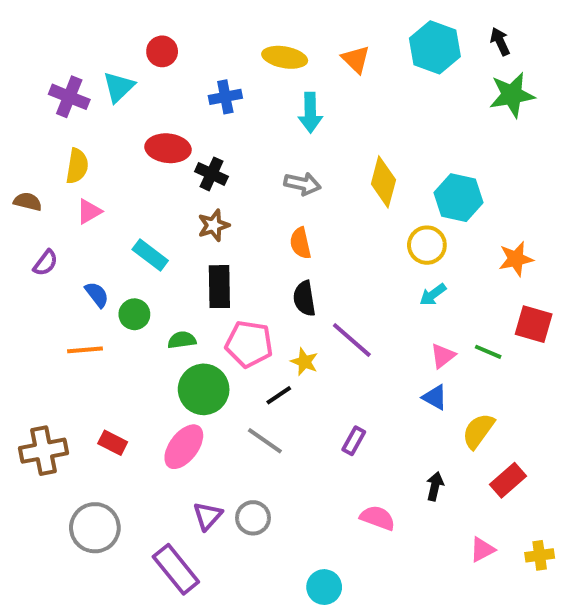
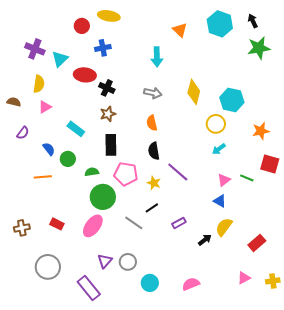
yellow ellipse: (285, 57) -> (109, 16), moved
cyan triangle: (119, 87) -> (60, 59), moved
blue cross: (225, 97) -> (103, 48), moved
black line: (279, 395) -> (152, 208), moved
yellow semicircle: (478, 431) -> (224, 227), moved
purple rectangle: (354, 441) -> (179, 223), turned 32
brown cross: (43, 451) -> (22, 228), size x0.7
black arrow: (435, 486) -> (205, 240), moved, turned 40
pink semicircle: (378, 518) -> (191, 284), moved, turned -42
cyan circle: (324, 587) -> (150, 283), moved

